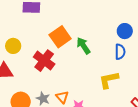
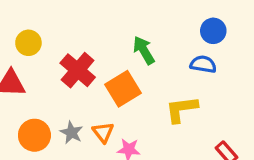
orange square: (60, 37) -> (123, 89), moved
blue semicircle: (120, 52) -> (203, 64), turned -84

